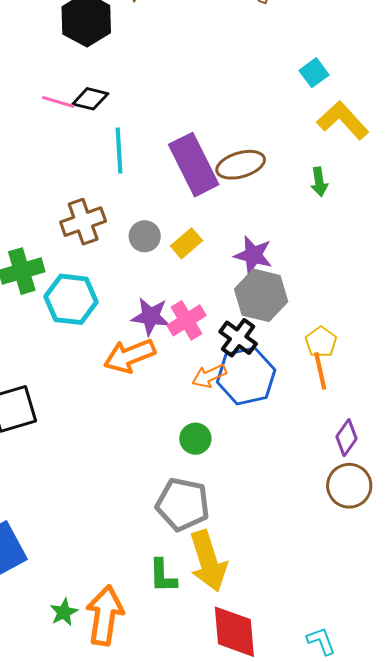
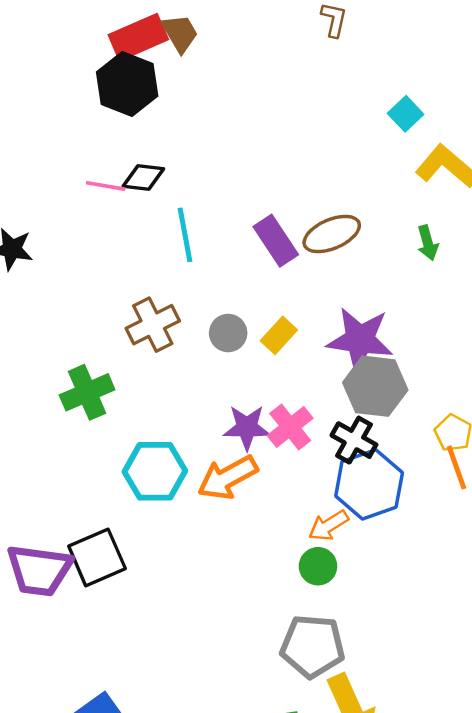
purple rectangle: (194, 165) -> (276, 241), size x0.7
purple star: (253, 255) -> (360, 340), size x1.4
cyan hexagon: (71, 299) -> (155, 471), moved
orange arrow: (209, 376) -> (329, 526), moved

